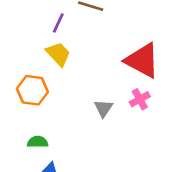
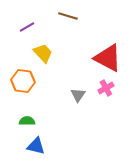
purple line: (58, 23) -> (27, 27), moved, turned 35

